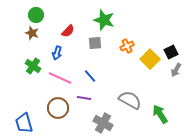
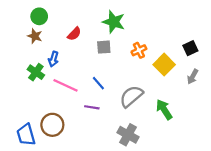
black square: (171, 52) -> (190, 48), moved
blue arrow: (57, 53) -> (53, 59), moved
gray semicircle: (130, 100) -> (131, 96), moved, turned -70
brown circle: (58, 108) -> (52, 125), moved
green arrow: (160, 114) -> (164, 109), moved
gray cross: (103, 123) -> (128, 135), moved

